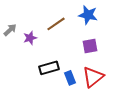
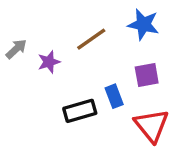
red triangle: (93, 77) -> (152, 126), turned -30
blue rectangle: (70, 78) -> (114, 96), moved

